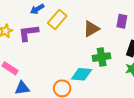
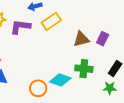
purple rectangle: (122, 21) -> (103, 39), moved

